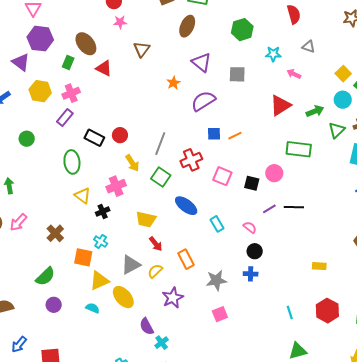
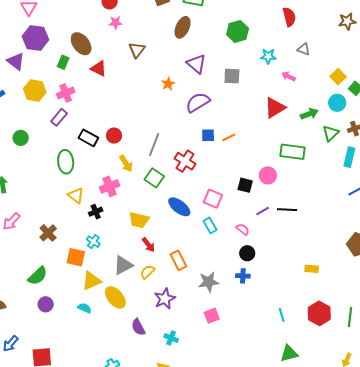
red cross: (191, 160) -> (185, 161), turned -35
pink square: (222, 176) -> (213, 199), moved
cyan cross: (162, 343) -> (171, 338), moved, turned -32

